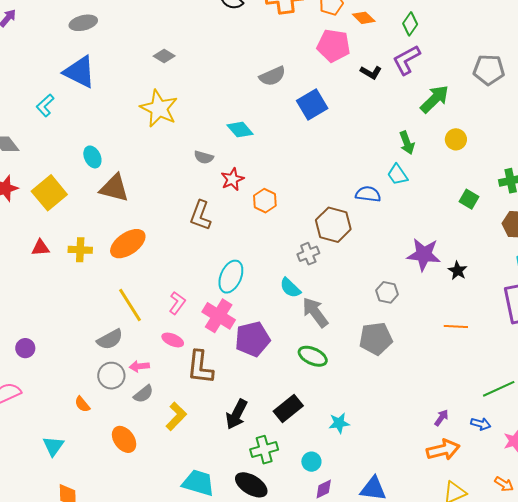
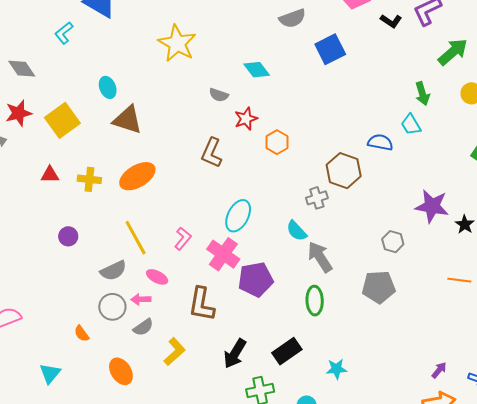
pink ellipse: (173, 340) -> (157, 277), moved
purple circle: (25, 348) -> (68, 236), moved
green ellipse: (313, 356) -> (315, 301), turned 60

